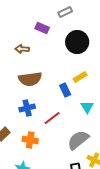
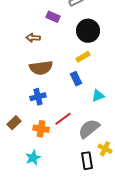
yellow rectangle: (80, 77) -> (83, 57), moved
cyan triangle: (87, 107) -> (98, 96), turned 40
red line: (52, 118) -> (63, 119), moved

